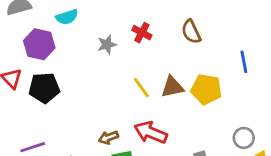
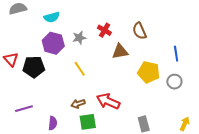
purple hexagon: (39, 44) -> (53, 43), moved
brown triangle: (172, 87) -> (120, 51), moved
yellow line: (141, 88) -> (80, 69), moved
gray circle: (244, 138) -> (174, 82), moved

